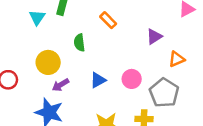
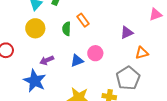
orange rectangle: (108, 20) -> (83, 20), moved
yellow circle: (48, 62) -> (35, 28), moved
pink circle: (132, 79) -> (95, 53), moved

